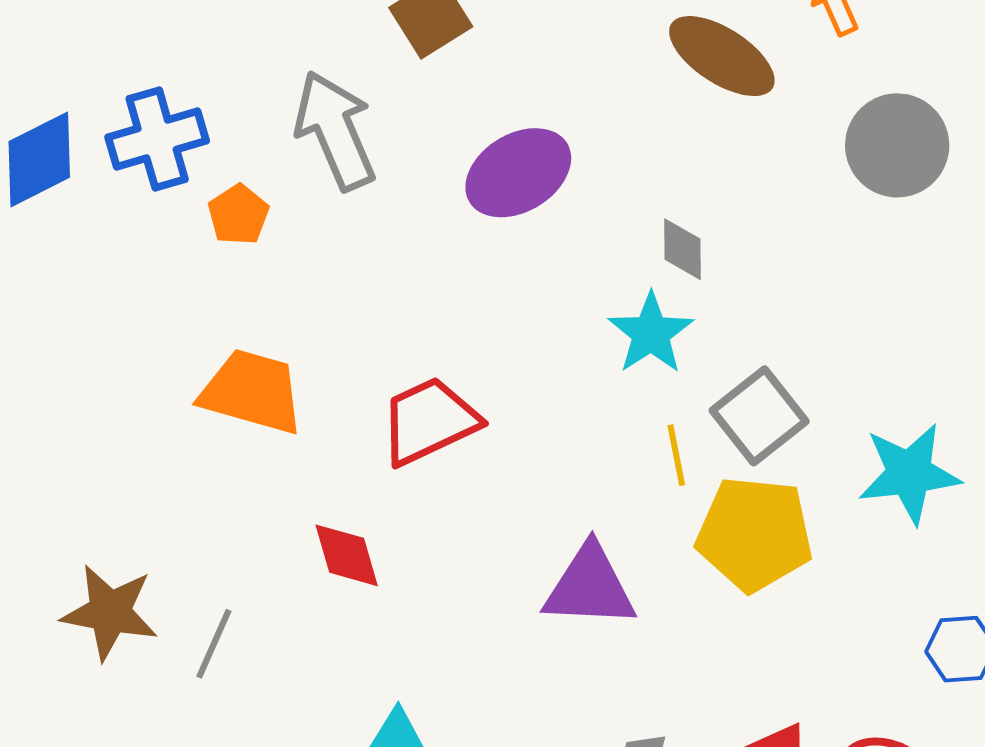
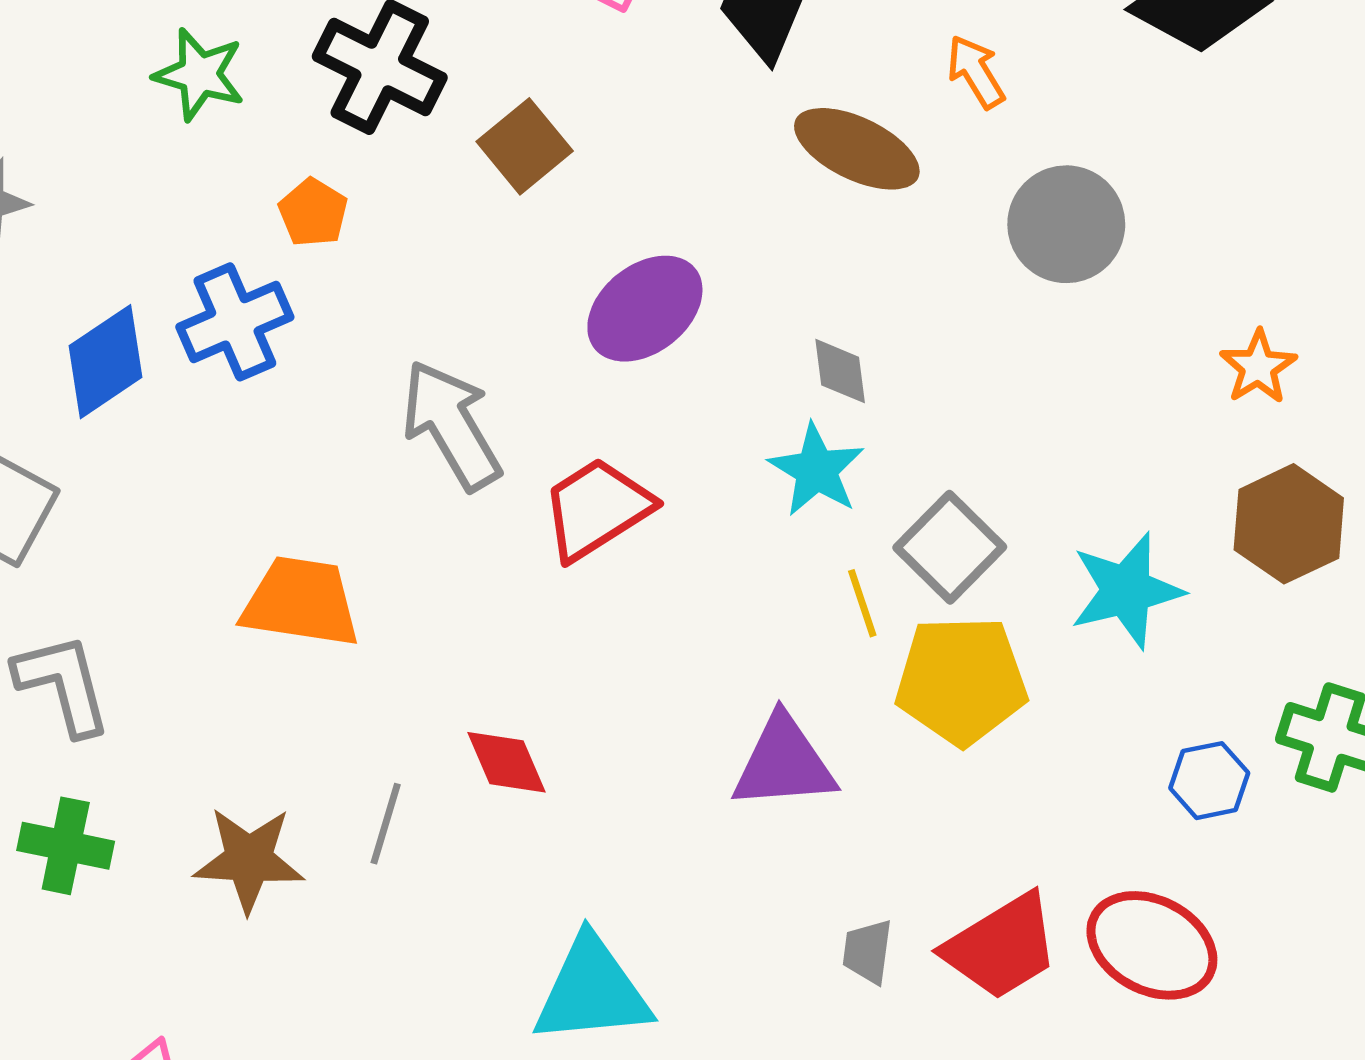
gray arrow: (335, 130) -> (451, 425), moved
orange pentagon: (238, 215) -> (313, 213), moved
orange trapezoid: (252, 392) -> (301, 602), moved
red trapezoid: (429, 421) -> (597, 509), moved
gray line: (214, 644) -> (386, 824), moved

